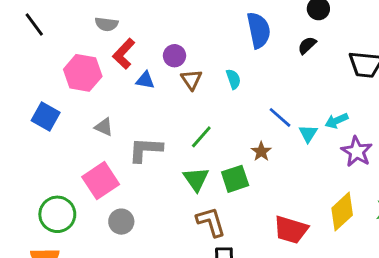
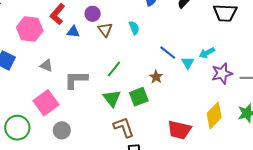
purple star: (357, 152) -> (222, 73), turned 30

